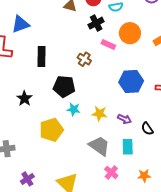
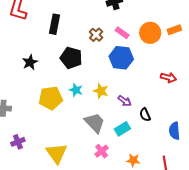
orange circle: (130, 33) -> (150, 33), moved
pink rectangle: (108, 44) -> (122, 33), moved
blue hexagon: (131, 82) -> (121, 58), moved
cyan star: (74, 109) -> (76, 90), moved
cyan rectangle: (128, 147) -> (122, 129), turned 49

